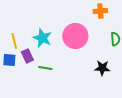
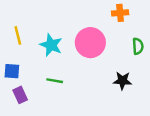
yellow line: (14, 41) -> (18, 35), moved
purple rectangle: (27, 56) -> (20, 95), moved

